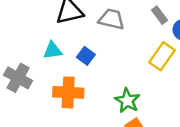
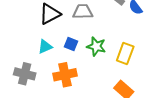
yellow rectangle: (162, 56) -> (125, 54), moved
green star: (127, 101) -> (96, 46), moved

